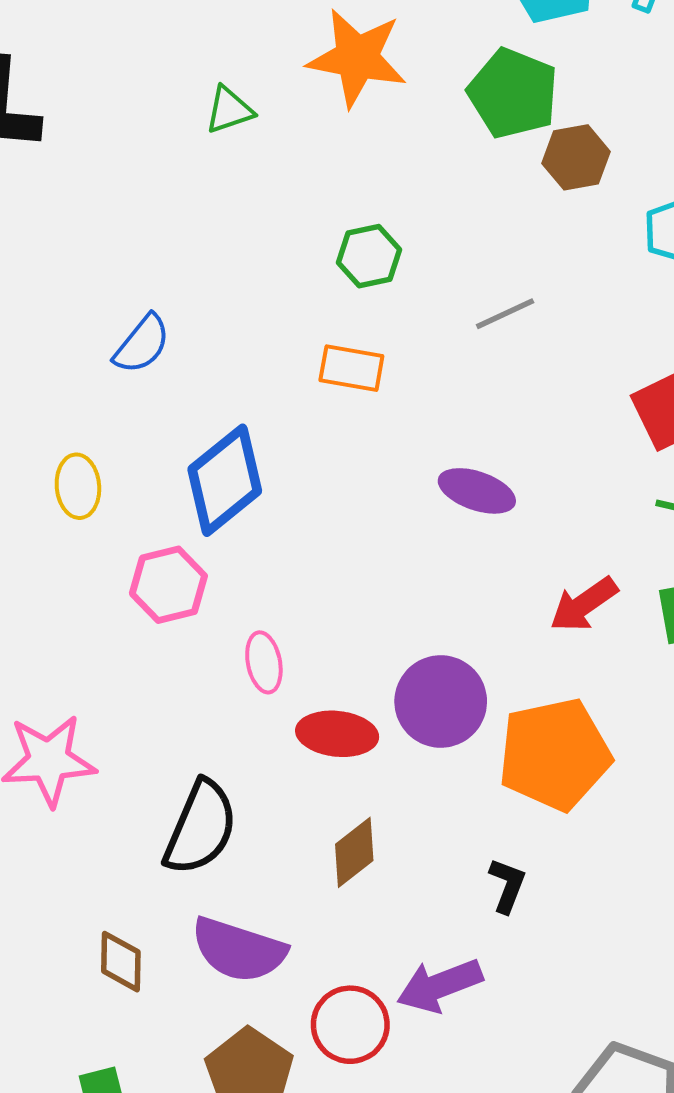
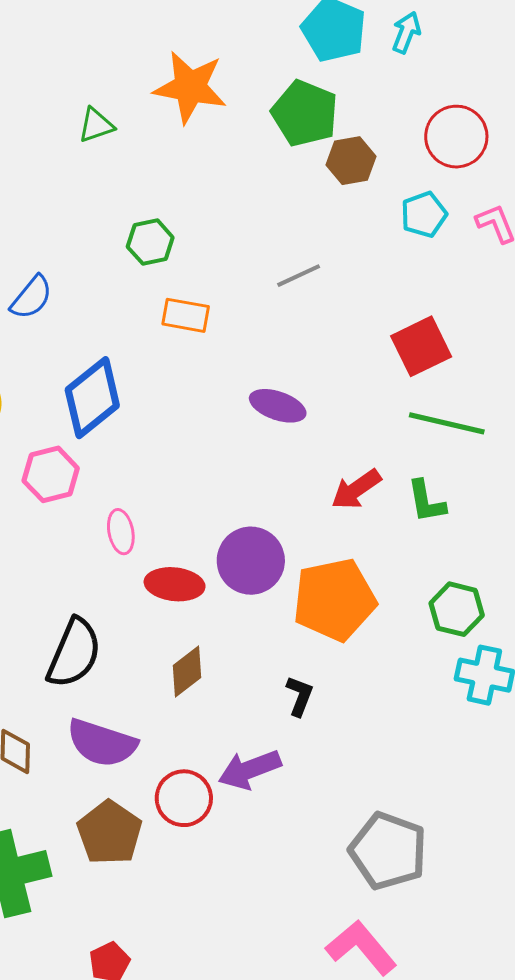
green hexagon: (369, 256) -> (150, 242), moved

